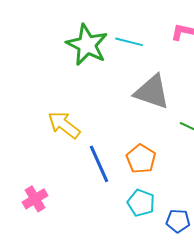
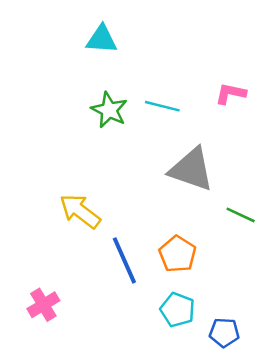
green star: (87, 45) -> (109, 110), size x0.7

